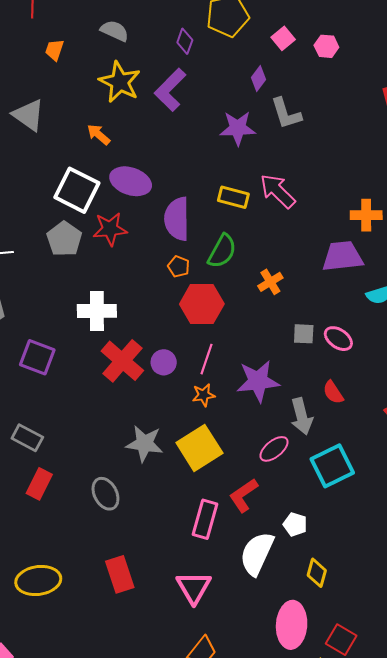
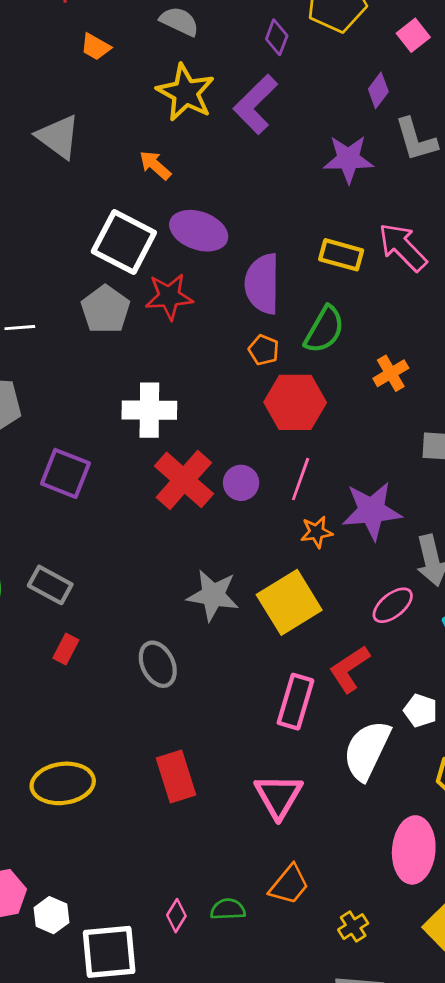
orange trapezoid: (54, 50) -> (96, 47), turned -80
orange star: (204, 395) -> (317, 532), moved
red rectangle: (39, 484) -> (66, 649), size x0.7

